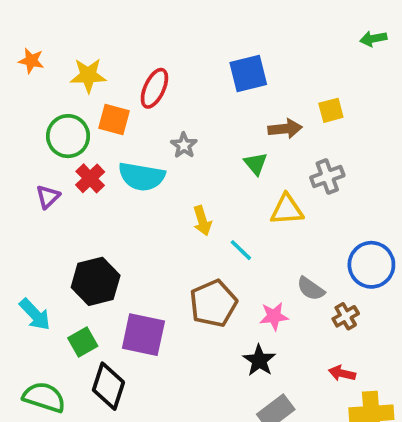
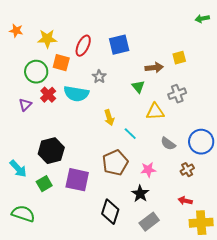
blue square: (248, 74) -> (119, 45), moved
gray semicircle: (311, 289) -> (168, 144), moved
black diamond: (108, 386) -> (110, 212), moved

